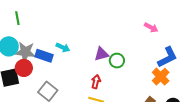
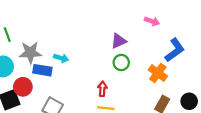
gray star: (25, 52) -> (30, 53), moved
purple triangle: (101, 54) -> (119, 41), moved
orange cross: (161, 77) -> (158, 73), moved

